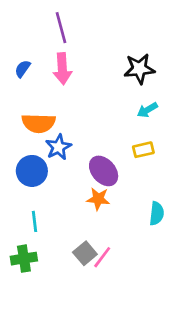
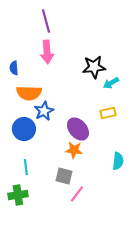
blue semicircle: (23, 69) -> (14, 68), moved, turned -40
black star: (139, 69) -> (94, 67), moved
gray square: (85, 253) -> (64, 176), moved, turned -36

